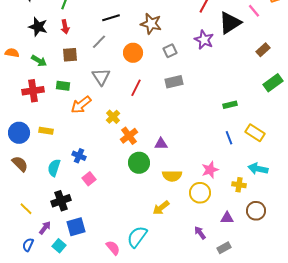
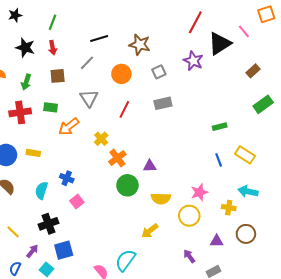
green arrow: (39, 61) -> (26, 82), turned 77

